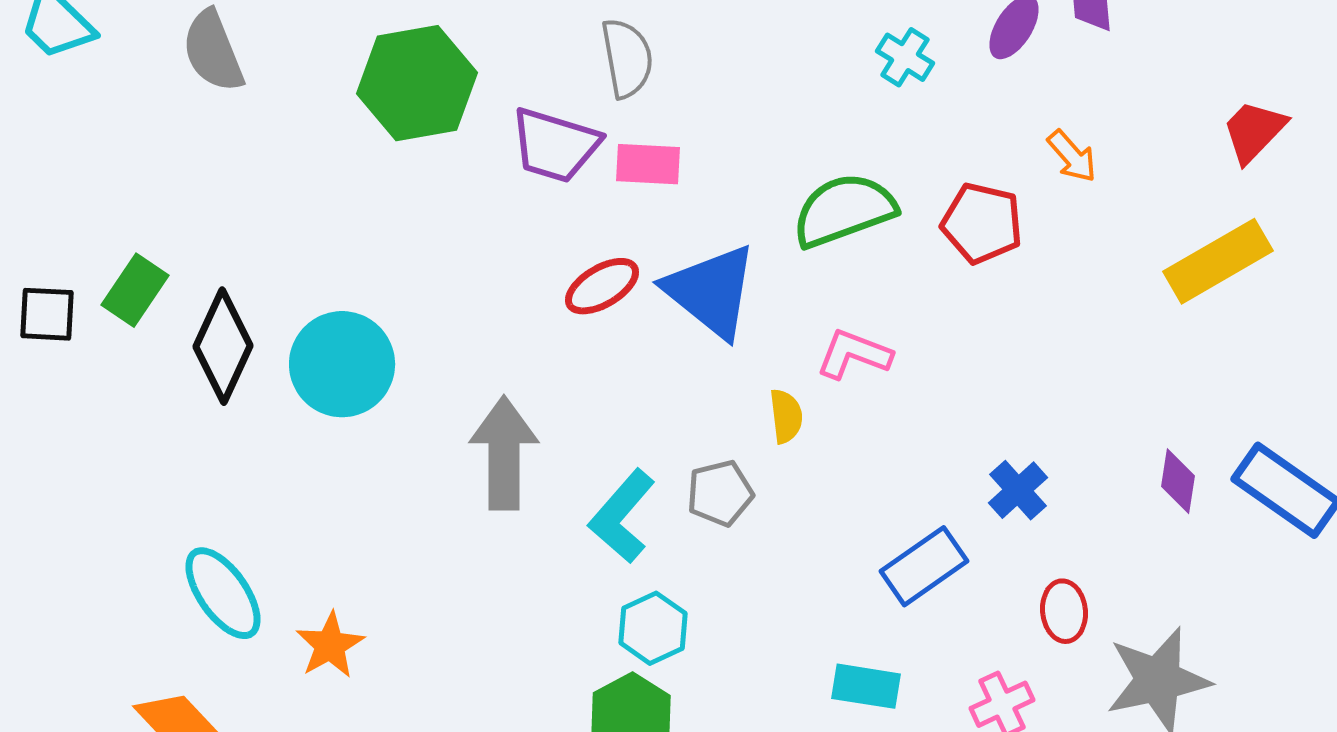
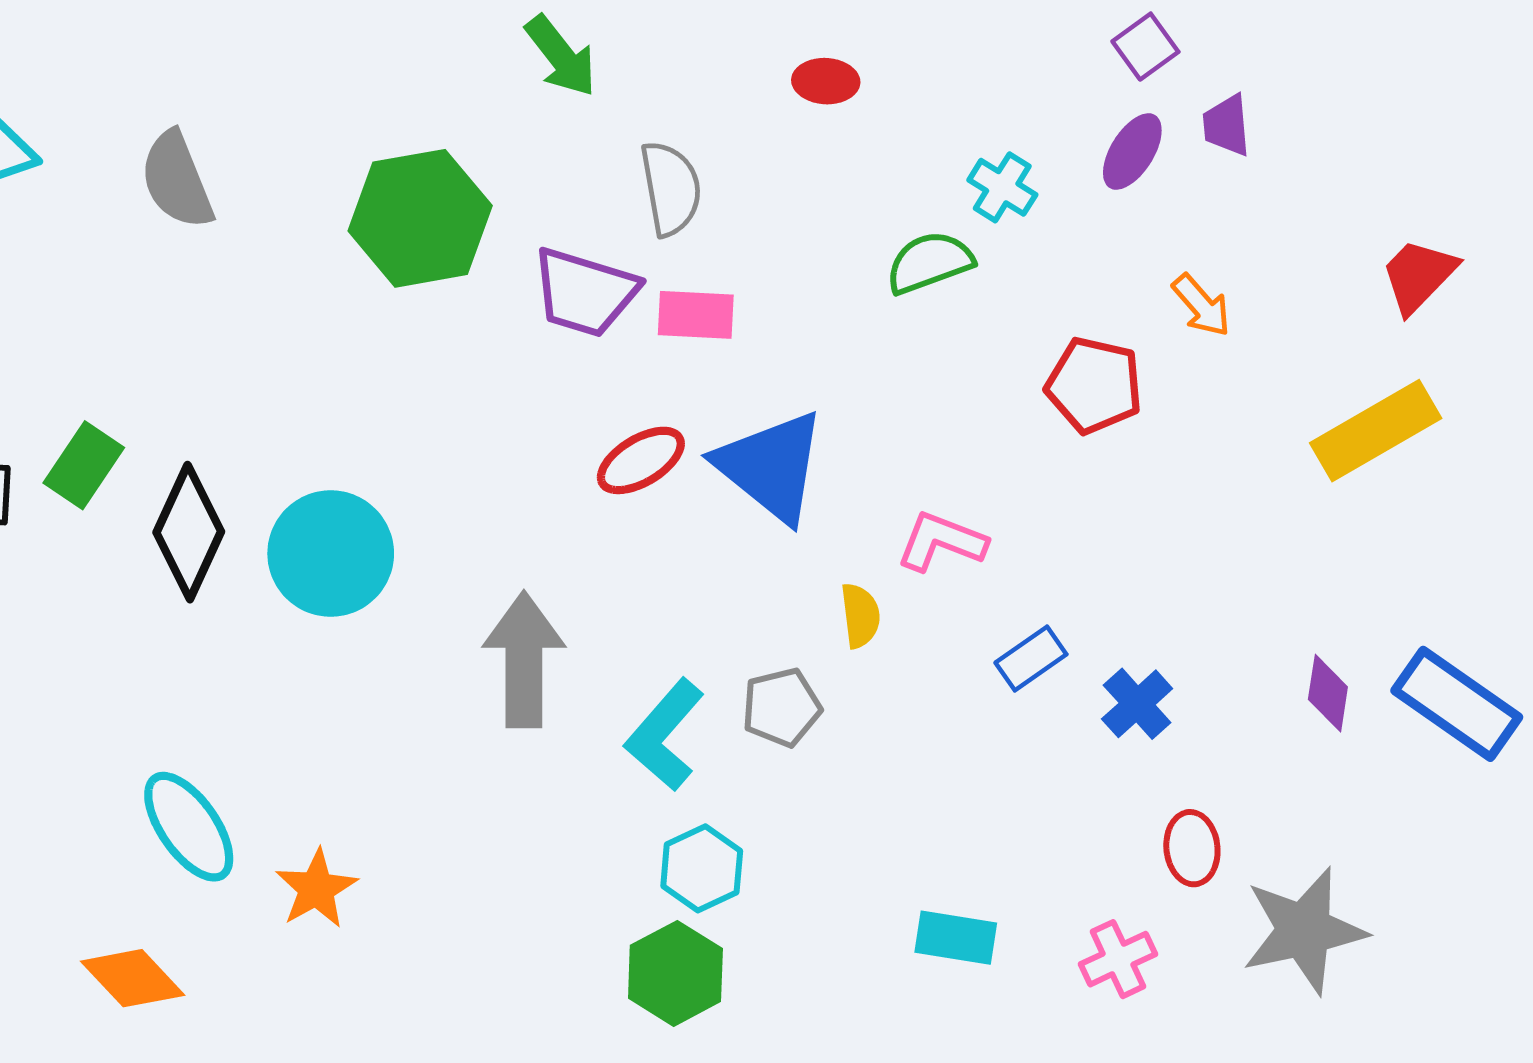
green semicircle: (844, 210) -> (930, 262), moved, size x0.7
blue rectangle: (924, 566) -> (1031, 658), moved, size x0.7

